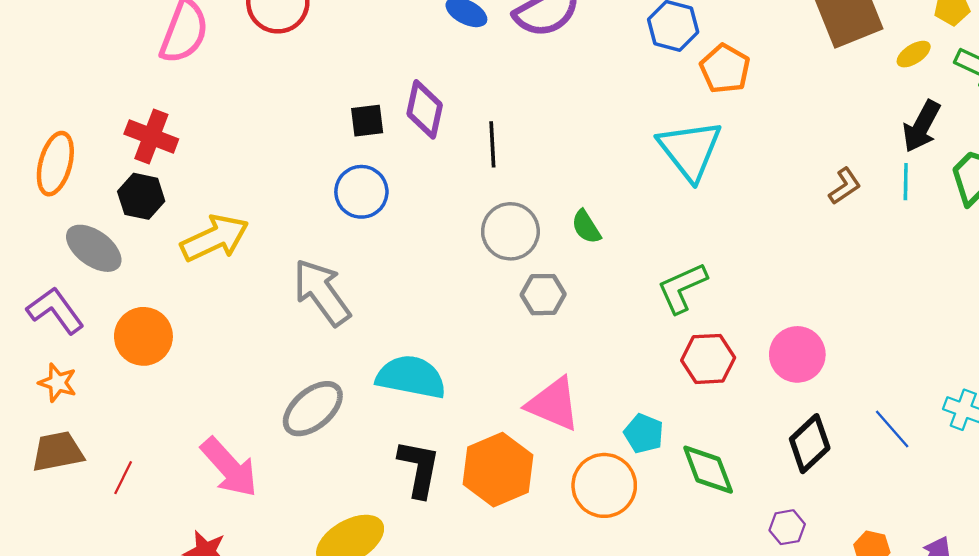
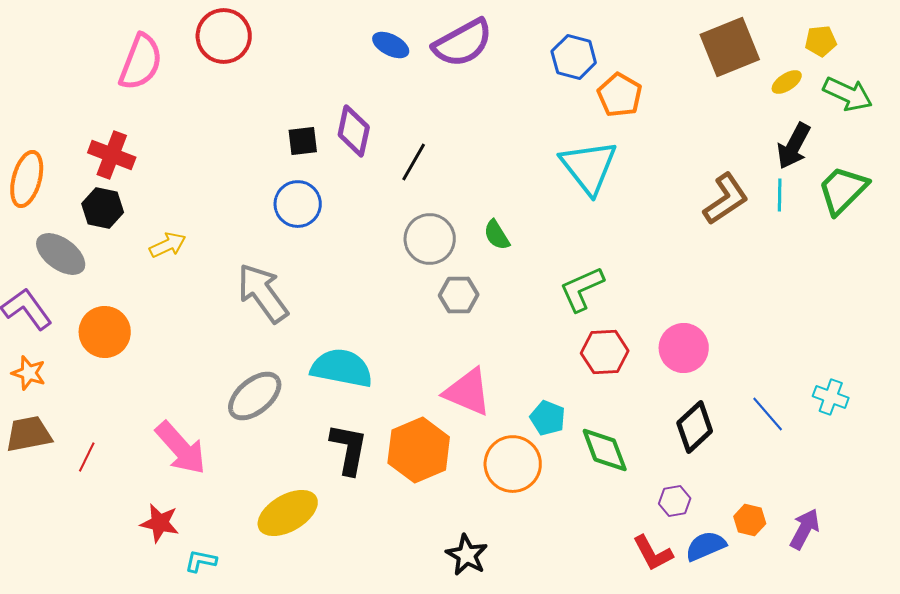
black line: (492, 144) -> (414, 162), turned 33
brown L-shape: (845, 186) -> (726, 199), size x1.6
yellow arrow: (215, 238) -> (168, 245), size x0.6

